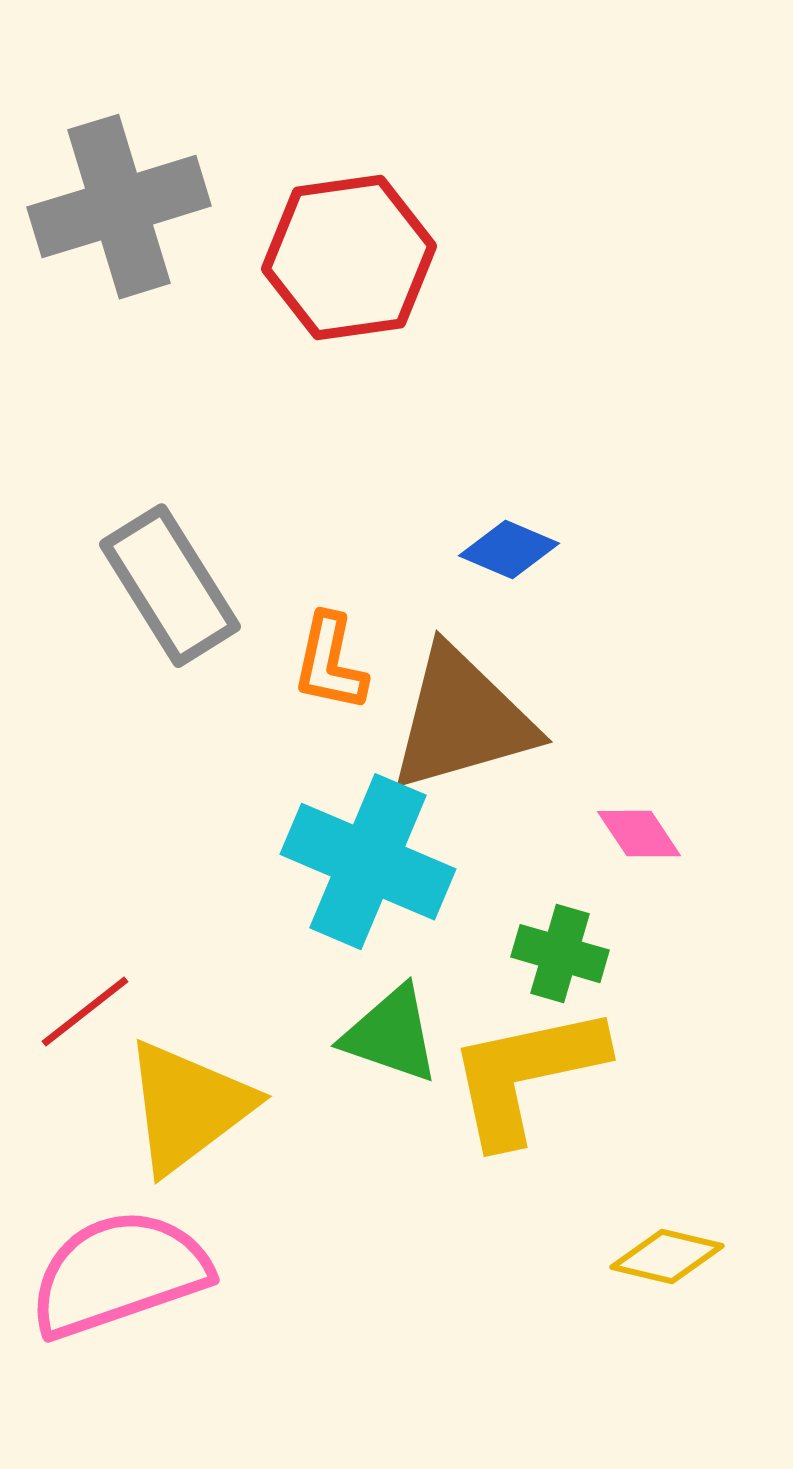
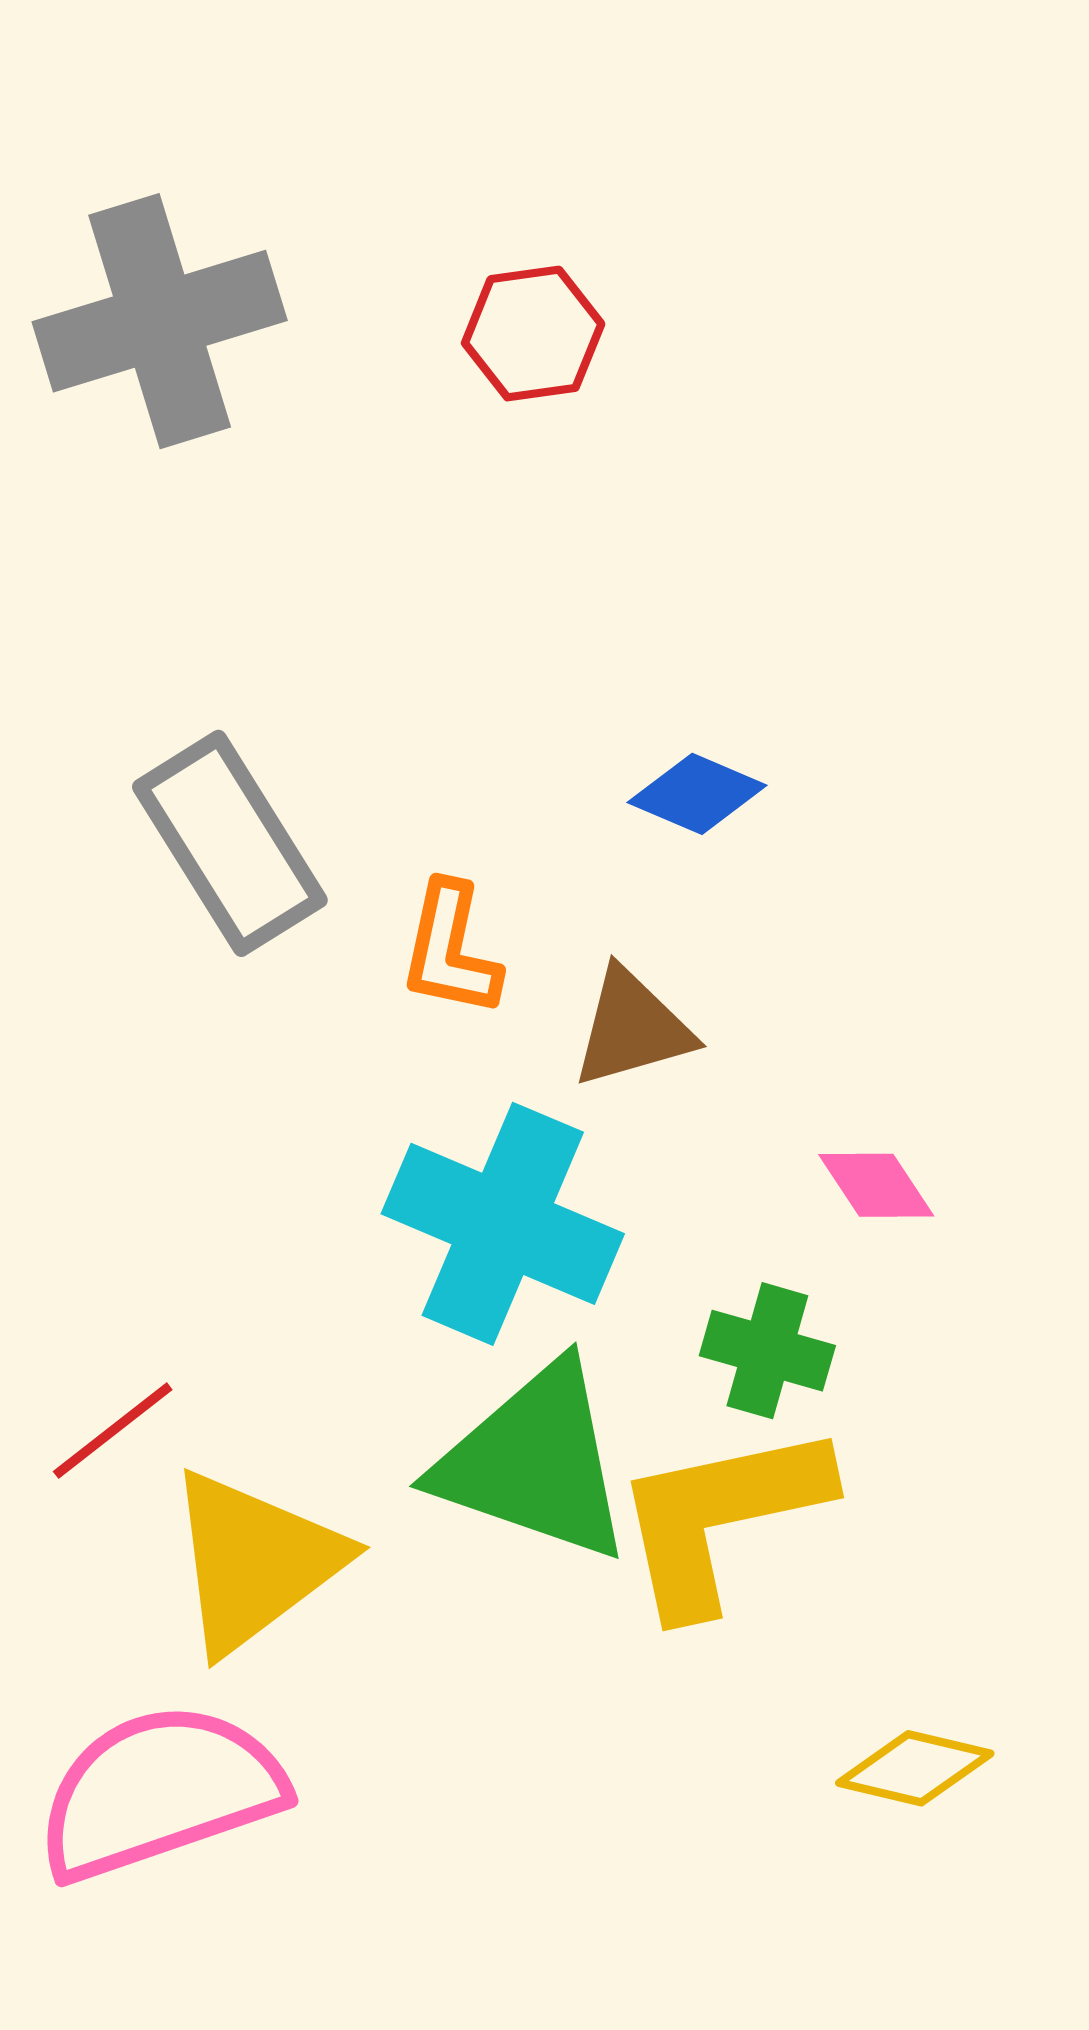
red hexagon: (349, 258) -> (533, 334), moved, size x0.6
brown triangle: (462, 720) -> (632, 1028), size x0.6
green triangle: (391, 1035) -> (534, 1462), size x1.5

